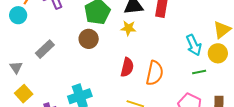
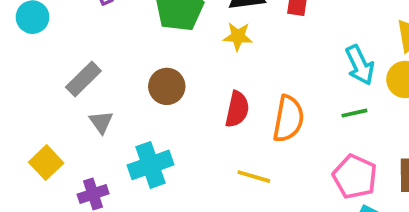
brown circle: (89, 39) -> (167, 86), moved
gray triangle: (16, 67) -> (101, 122), moved
green line: (199, 72) -> (354, 113), moved

